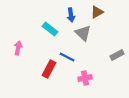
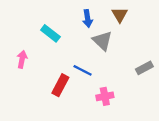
brown triangle: (97, 12) -> (120, 15), turned -32
cyan rectangle: (50, 29) -> (50, 33), moved

